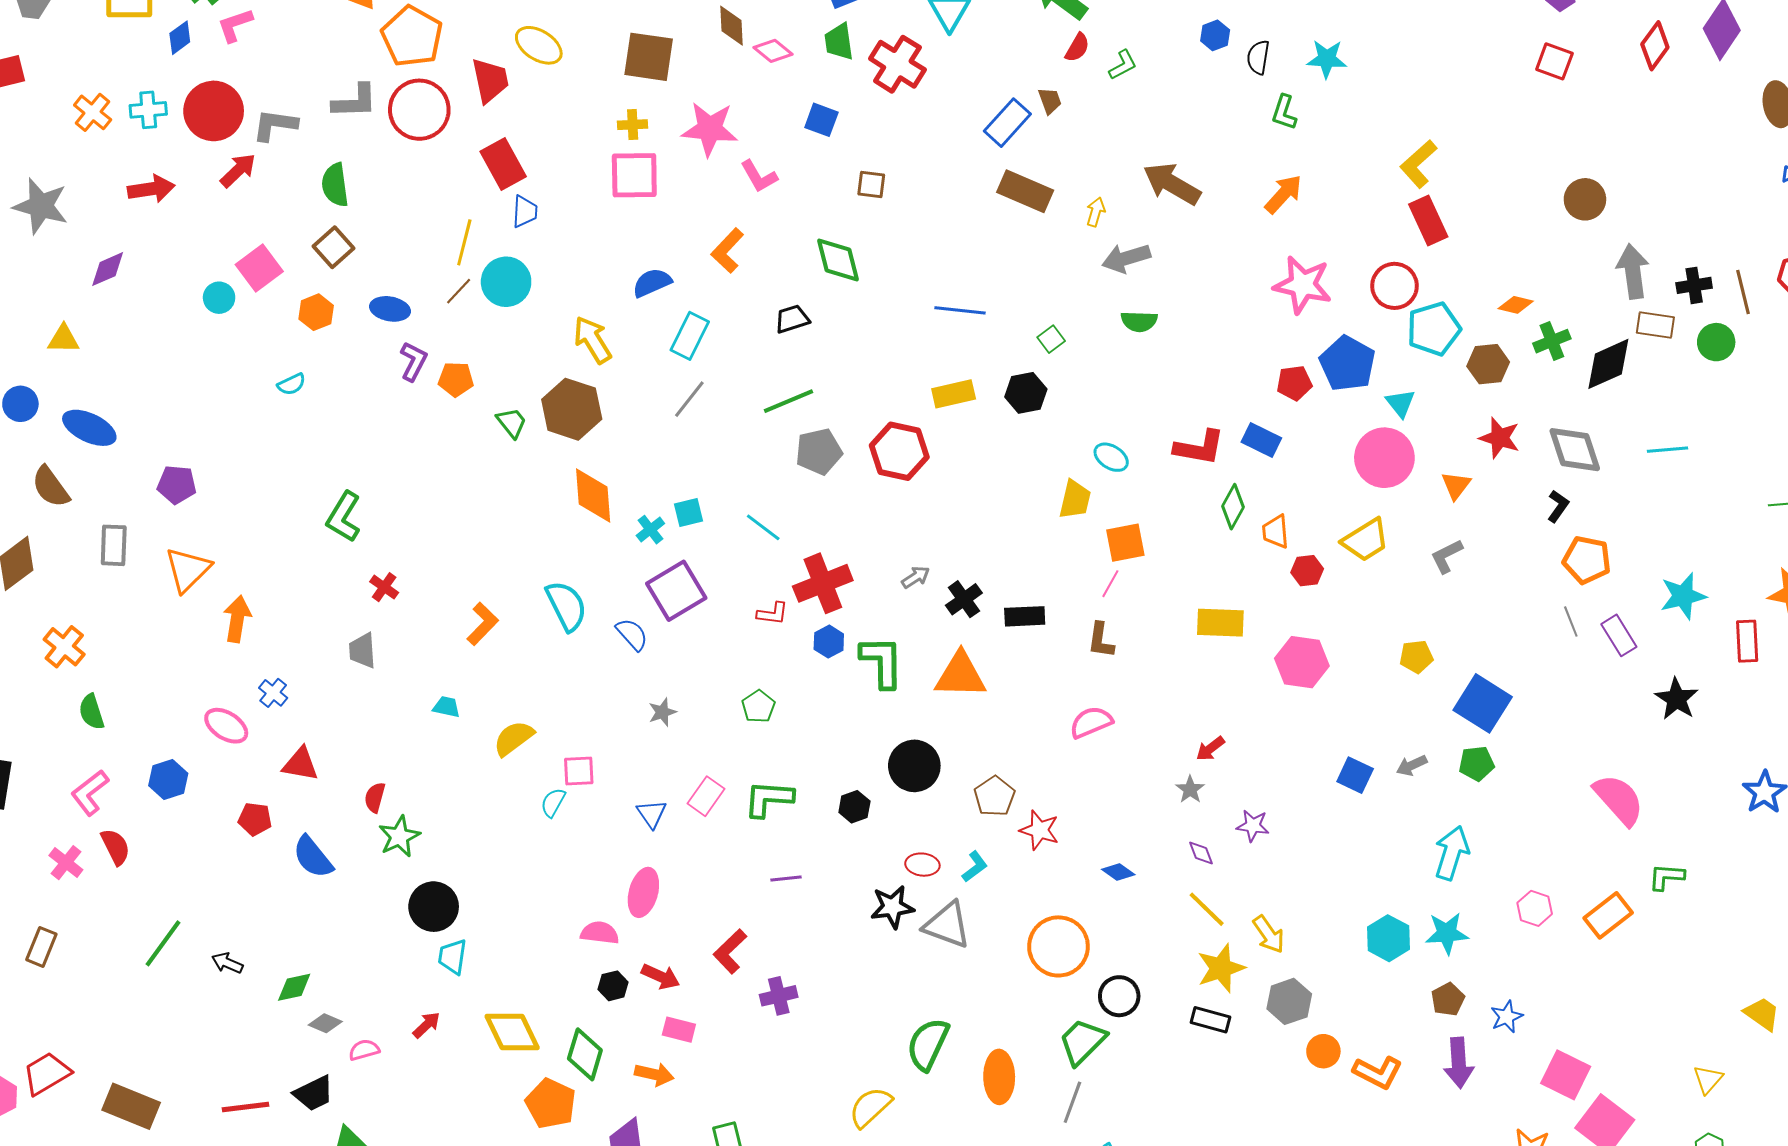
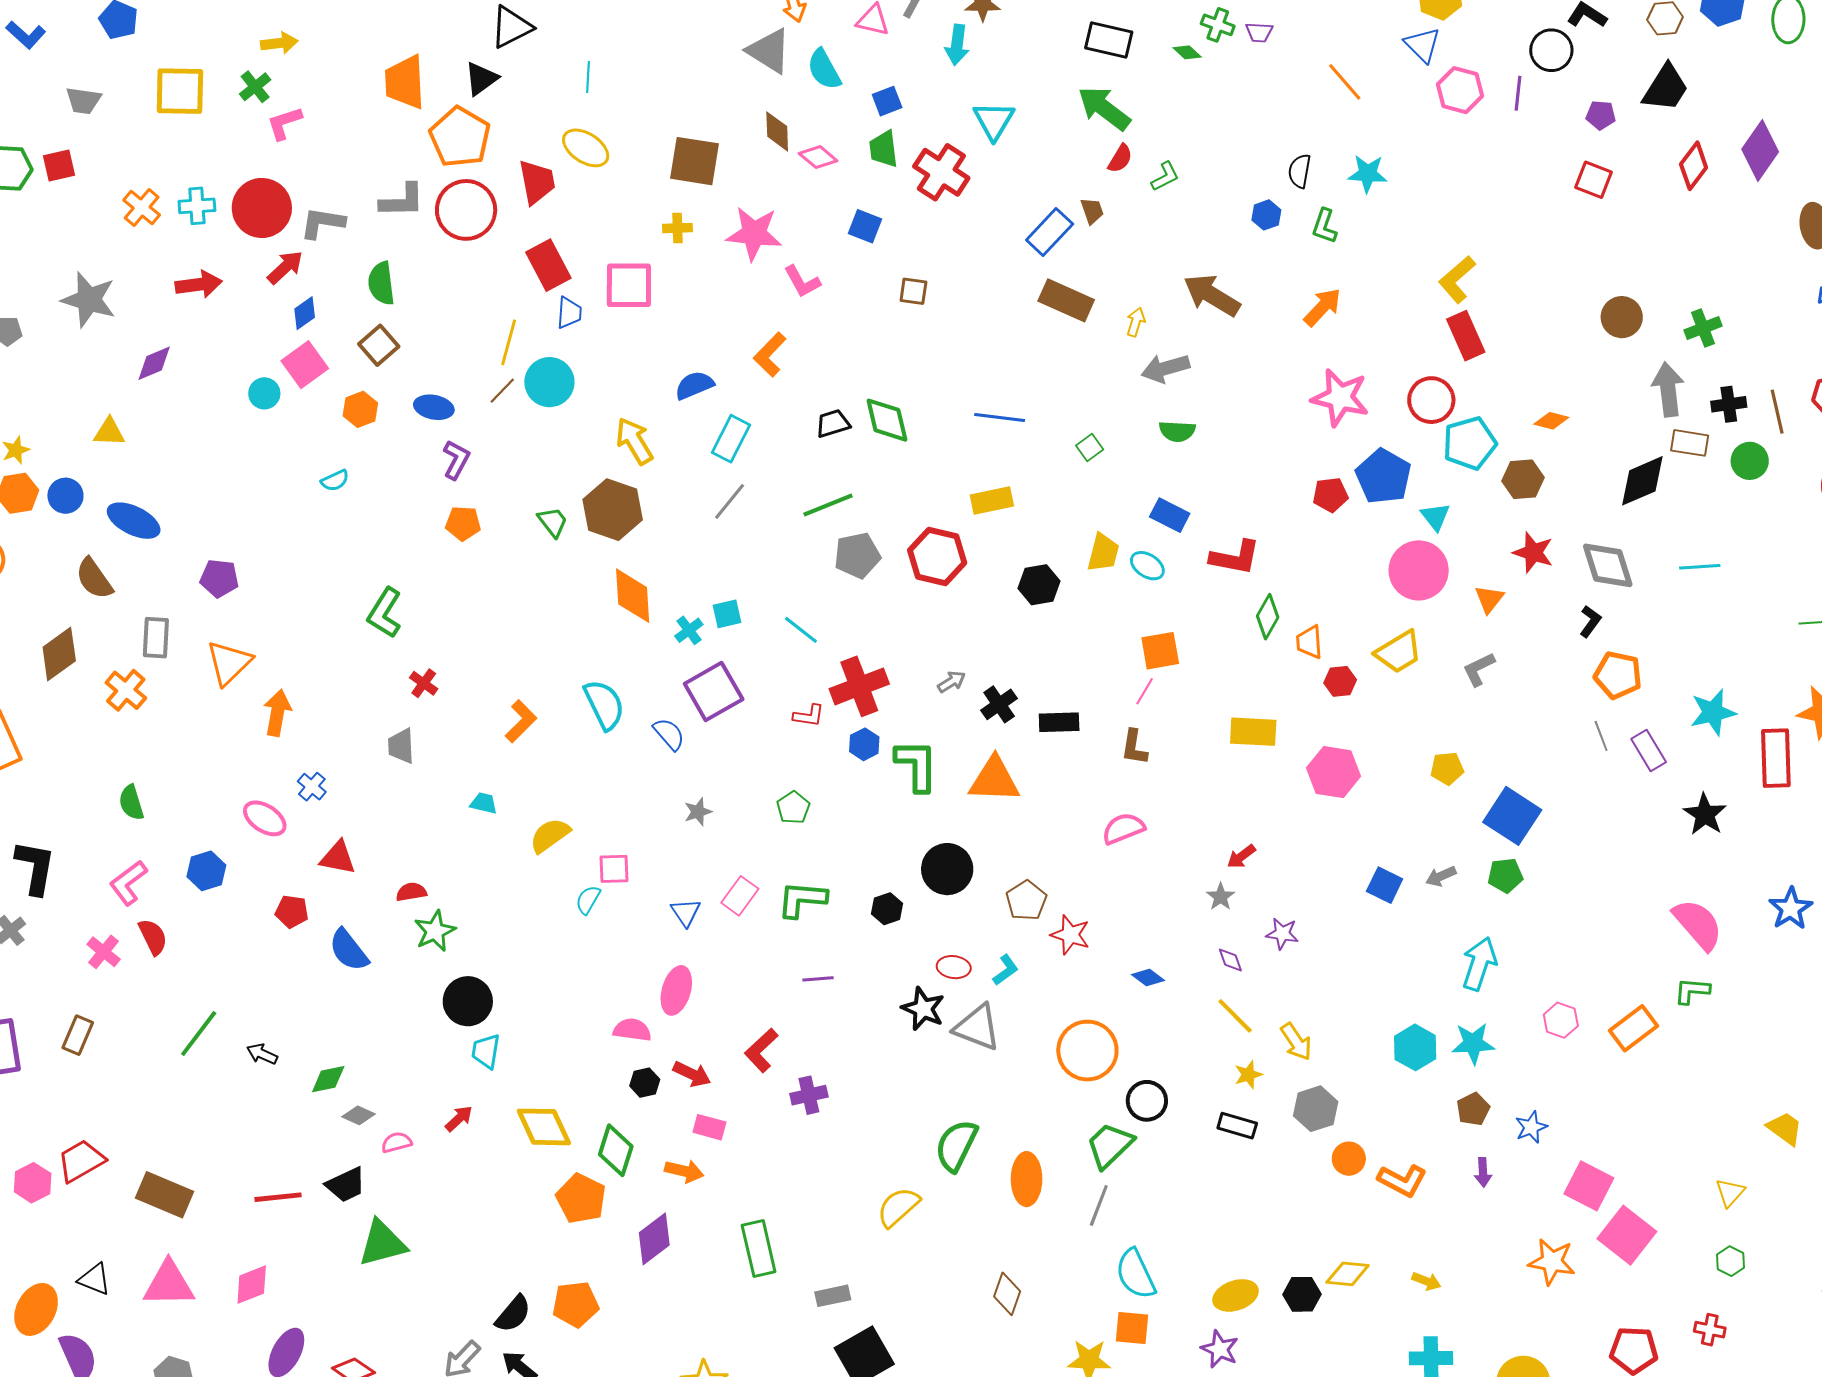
blue hexagon: (1215, 35) -> (1266, 215), moved
blue diamond: (180, 38) -> (305, 313), moved
pink square: (634, 175) -> (629, 285), moved
green diamond: (838, 260) -> (887, 420), moved
green cross: (1552, 341) -> (1703, 328), moved
orange pentagon: (456, 379) -> (463, 523), moved
black hexagon: (1026, 393) -> (1039, 585), moved
blue rectangle: (1261, 440) -> (1170, 515), moved
yellow trapezoid: (1075, 499) -> (1103, 553), moved
red rectangle: (1747, 641) -> (1776, 758), size x1.4
orange cross: (64, 647) -> (126, 690), moved
red semicircle: (375, 797) -> (411, 892), turned 64
pink semicircle: (1619, 800) -> (1698, 924), moved
black star: (892, 907) -> (923, 1009), turned 30
yellow star: (1221, 968) -> (1248, 1075), size x0.6
purple arrow: (1459, 1063) -> (1483, 1172), size x0.6

